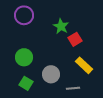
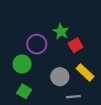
purple circle: (24, 15) -> (37, 44), moved
gray circle: (51, 74) -> (60, 77), moved

